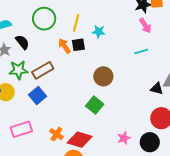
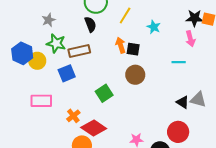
cyan star: (99, 32) -> (154, 27), moved
black semicircle: (22, 42) -> (90, 24), moved
black square: (78, 45) -> (133, 49), moved
orange arrow: (64, 46) -> (121, 45), moved
green square: (95, 105) -> (104, 93), moved

